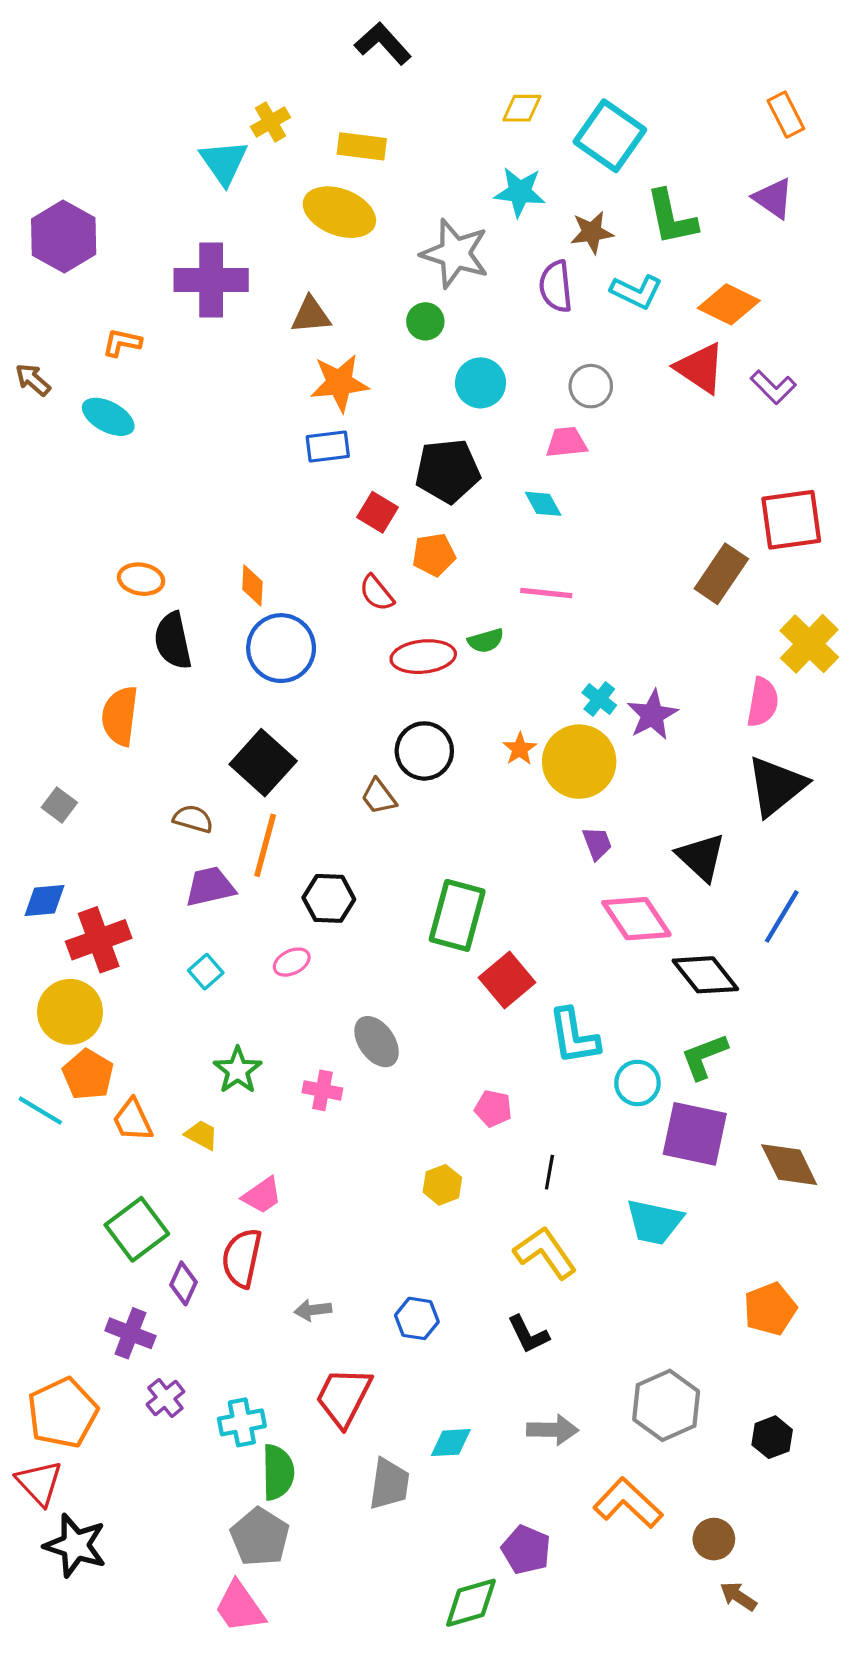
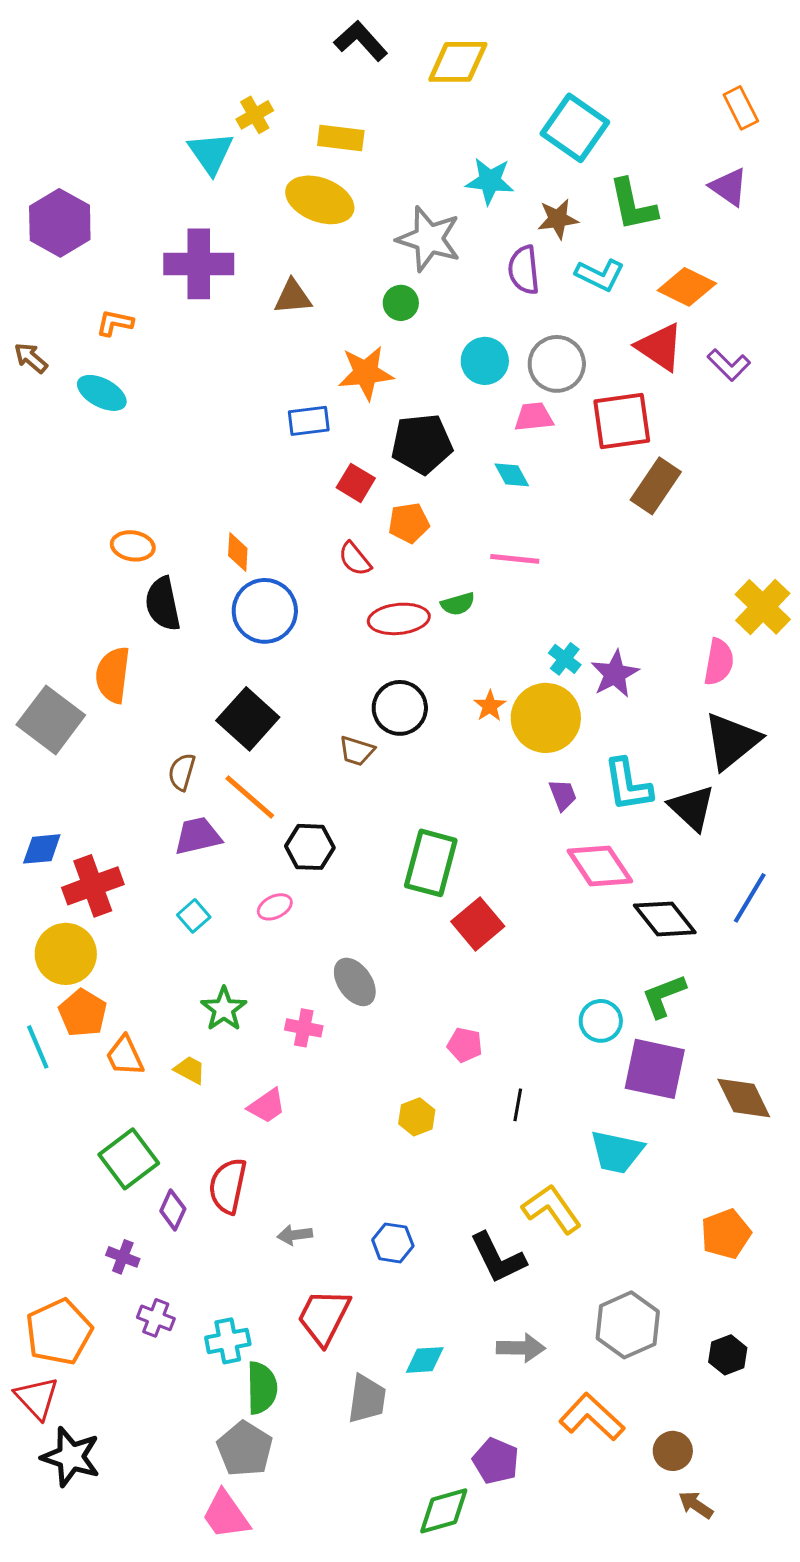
yellow diamond: (522, 108) -> (458, 62), moved, size x1.6
orange star: (339, 383) -> (366, 373), moved
cyan circle: (480, 383) -> (485, 361), moved
gray circle: (591, 386) -> (557, 364), size x1.4
red square: (791, 520) -> (622, 421), moved
brown rectangle: (721, 574) -> (656, 486), moved
brown trapezoid: (379, 797) -> (357, 751), turned -36
gray square: (59, 805) -> (51, 720), moved, size x2.0
brown semicircle: (193, 819) -> (182, 772), turned -90
orange line: (265, 845) -> (250, 797), turned -64
black triangle: (701, 857) -> (692, 808), moved
blue line: (782, 916) -> (750, 898), moved
cyan L-shape: (574, 1036) -> (628, 785), moved
cyan line: (40, 1111) -> (38, 1047), turned 36
pink trapezoid: (262, 1195) -> (267, 1106), moved
yellow L-shape: (545, 1253) -> (552, 1209), moved
purple cross: (130, 1333) -> (123, 1257), size x0.7
black L-shape: (528, 1334) -> (498, 1258), size x1.4
purple cross: (165, 1398) -> (156, 1318), turned -30

